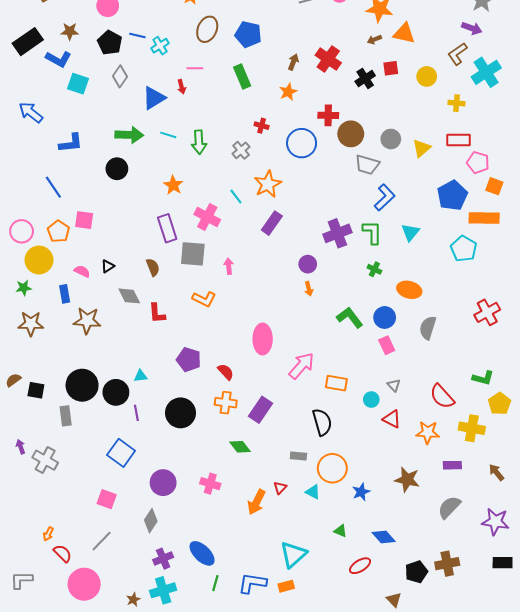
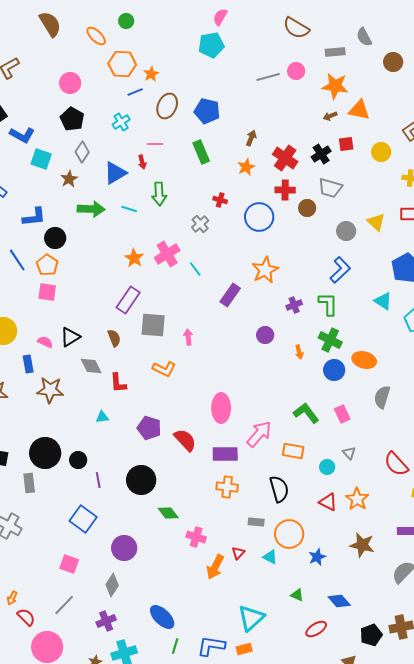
brown star: (70, 31) -> (69, 179), moved, turned -30
blue line: (137, 35) -> (135, 92), moved, turned -35
red cross: (328, 59) -> (285, 158), moved
brown circle: (351, 134) -> (307, 208), size x0.7
gray circle: (391, 139) -> (346, 231), moved
green arrow: (199, 142) -> (159, 194), moved
yellow triangle: (422, 148) -> (376, 222), turned -36
gray trapezoid: (367, 165) -> (330, 188), moved
black circle: (117, 169) -> (55, 238), moved
orange star: (268, 184) -> (265, 270), moved
pink cross: (207, 217) -> (167, 254), moved, turned 30
purple rectangle: (167, 228) -> (128, 300), turned 52
orange pentagon: (58, 231) -> (47, 265), moved
cyan triangle: (410, 232) -> (383, 301), moved, turned -36
purple cross: (337, 233) -> (294, 305), size x0.6
black triangle: (108, 266) -> (70, 337), size x1.5
green cross: (374, 269) -> (330, 340), size x1.6
orange arrow: (309, 289) -> (299, 352), moved
green L-shape: (350, 317) -> (306, 413), moved
blue circle: (385, 317) -> (334, 370), moved
red semicircle: (226, 372) -> (185, 440), size x1.4
cyan triangle: (141, 376) -> (102, 417), moved
black circle: (116, 392) -> (78, 460), size x0.7
orange cross: (226, 403) -> (227, 487), moved
purple rectangle: (261, 410) -> (225, 454), moved, turned 55
red triangle: (392, 419) -> (328, 502), moved
orange star: (428, 432) -> (357, 499), moved, turned 30
green diamond: (240, 447) -> (168, 513), moved
pink cross: (210, 484) -> (196, 537), moved
purple cross: (163, 559) -> (106, 621), moved

